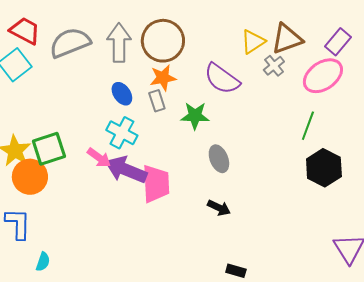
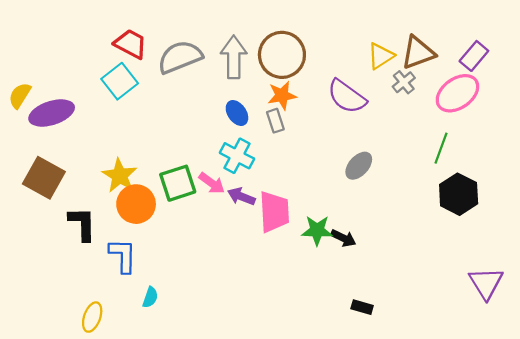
green star: (195, 116) -> (317, 230), moved
green square: (49, 149) -> (178, 183), moved
gray ellipse: (219, 159) -> (359, 166), moved, turned 64
purple arrow: (126, 170) -> (241, 196), size x0.6

